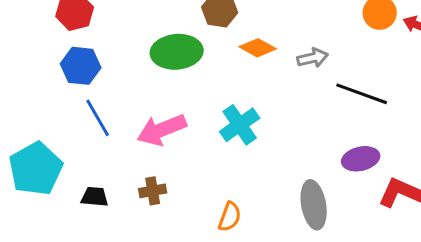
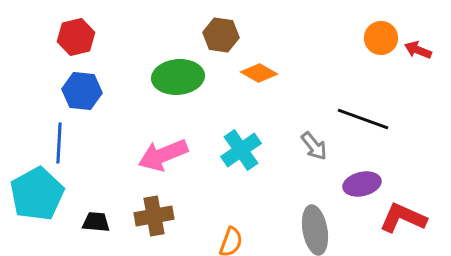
gray arrow: (313, 58) -> (314, 146), moved, turned 64
blue line: (98, 118) -> (59, 143), moved, turned 33
brown cross: (153, 191) -> (154, 216), size x1.4

